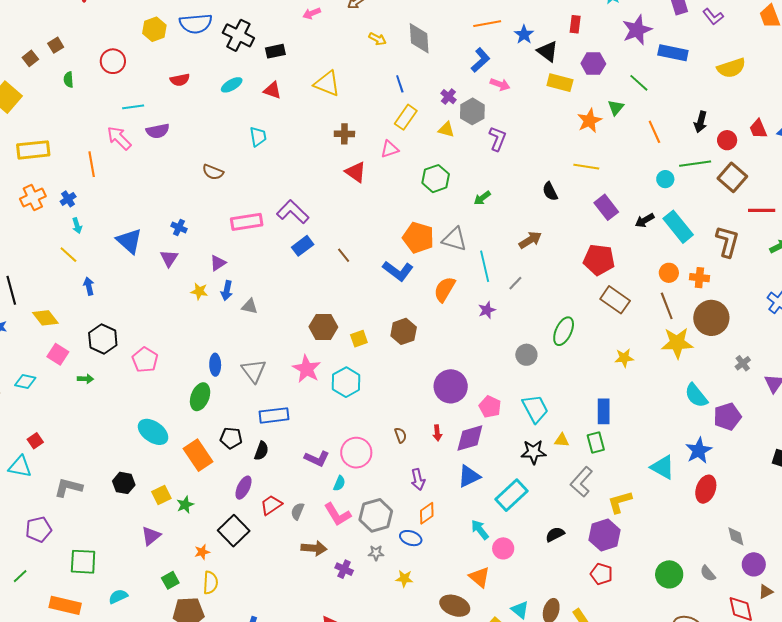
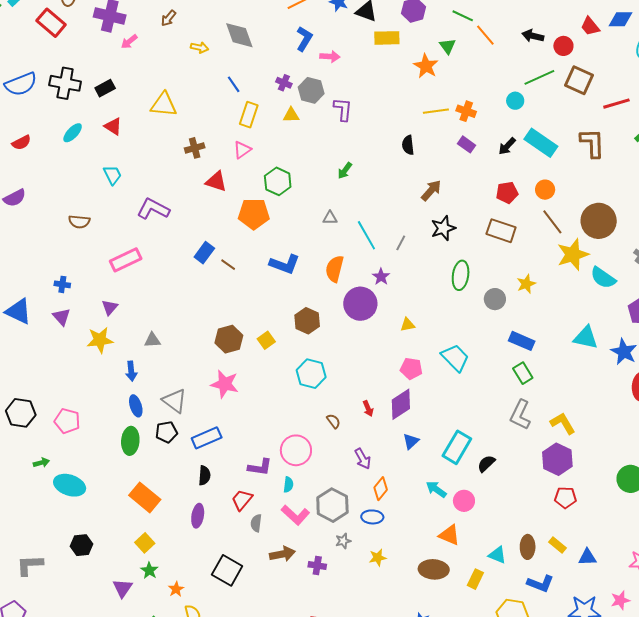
red triangle: (272, 90) -> (113, 126), turned 30
black arrow: (701, 122) -> (533, 36), turned 105
orange line: (654, 132) -> (485, 35), moved
green hexagon: (436, 179) -> (278, 181), moved
black semicircle: (550, 191) -> (408, 145), turned 36
purple rectangle: (606, 207) -> (466, 144), size x0.7
purple L-shape: (293, 212) -> (153, 209), moved
orange pentagon: (418, 238) -> (254, 214), moved
gray triangle: (454, 239) -> (330, 218), size x0.6
brown arrow: (530, 240) -> (431, 190), moved
blue rectangle: (303, 246) -> (204, 253), moved
red pentagon: (599, 260) -> (507, 193), moved, size x0.7
orange cross: (699, 278) -> (466, 111), moved, turned 30
yellow star: (199, 291) -> (100, 340), size x1.5
blue arrow: (227, 291) -> (131, 371), moved
gray circle: (526, 355) -> (495, 299), moved
green arrow: (85, 379) -> (41, 463), moved
cyan hexagon: (346, 382) -> (311, 374), moved
purple circle: (451, 386) -> (360, 304), moved
cyan semicircle: (696, 395) -> (603, 278), moved
blue rectangle: (604, 411) -> (522, 341), turned -50
cyan ellipse: (153, 432) -> (70, 485), moved
black pentagon: (231, 438) -> (166, 432), moved
yellow triangle: (562, 440) -> (408, 325), moved
black star: (533, 452) -> (443, 228), moved
cyan triangle: (663, 467) -> (586, 338), moved
blue triangle: (469, 476) -> (411, 441), size x0.7
yellow square: (161, 495) -> (145, 543), moved
yellow L-shape: (620, 502) -> (563, 423), turned 92
green star: (185, 505) -> (149, 570), moved
red trapezoid: (271, 505) -> (242, 500), moved
black square: (234, 531) -> (227, 570), moved
black semicircle: (555, 534) -> (486, 464), moved

